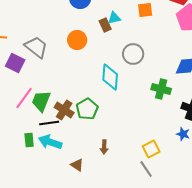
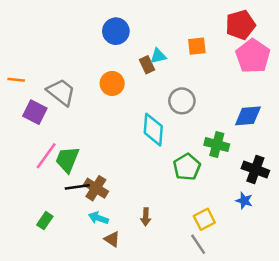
green pentagon: (87, 109) -> (187, 167), moved
brown cross: (64, 110) -> (96, 188), moved
green rectangle: (29, 140) -> (45, 221), moved, turned 40
cyan arrow: (50, 142) -> (98, 218), moved, size x0.7

